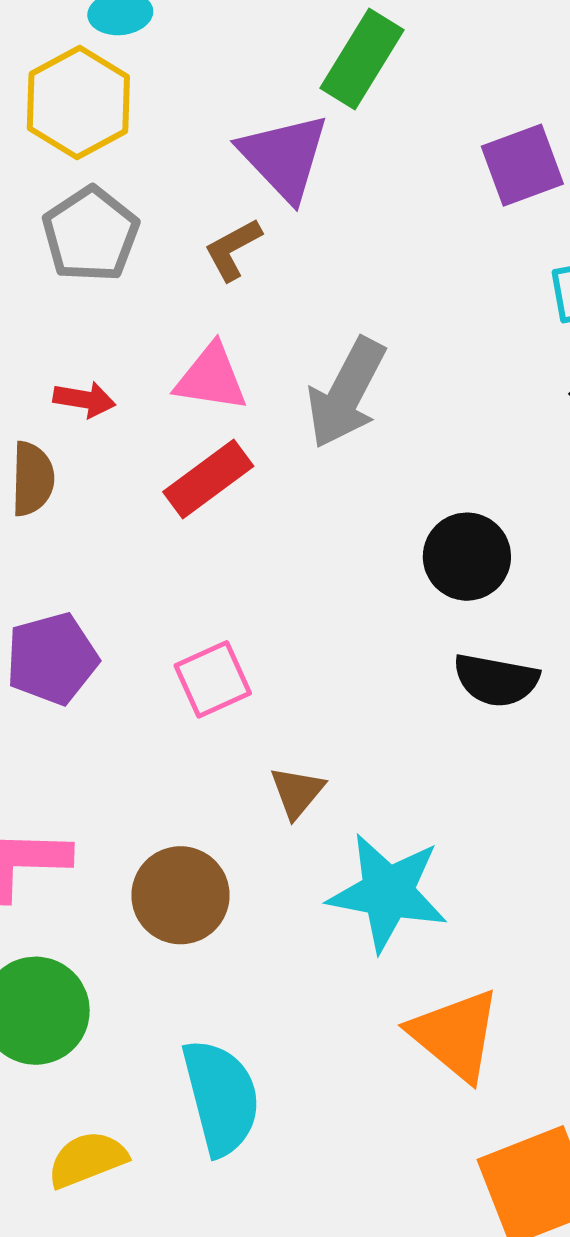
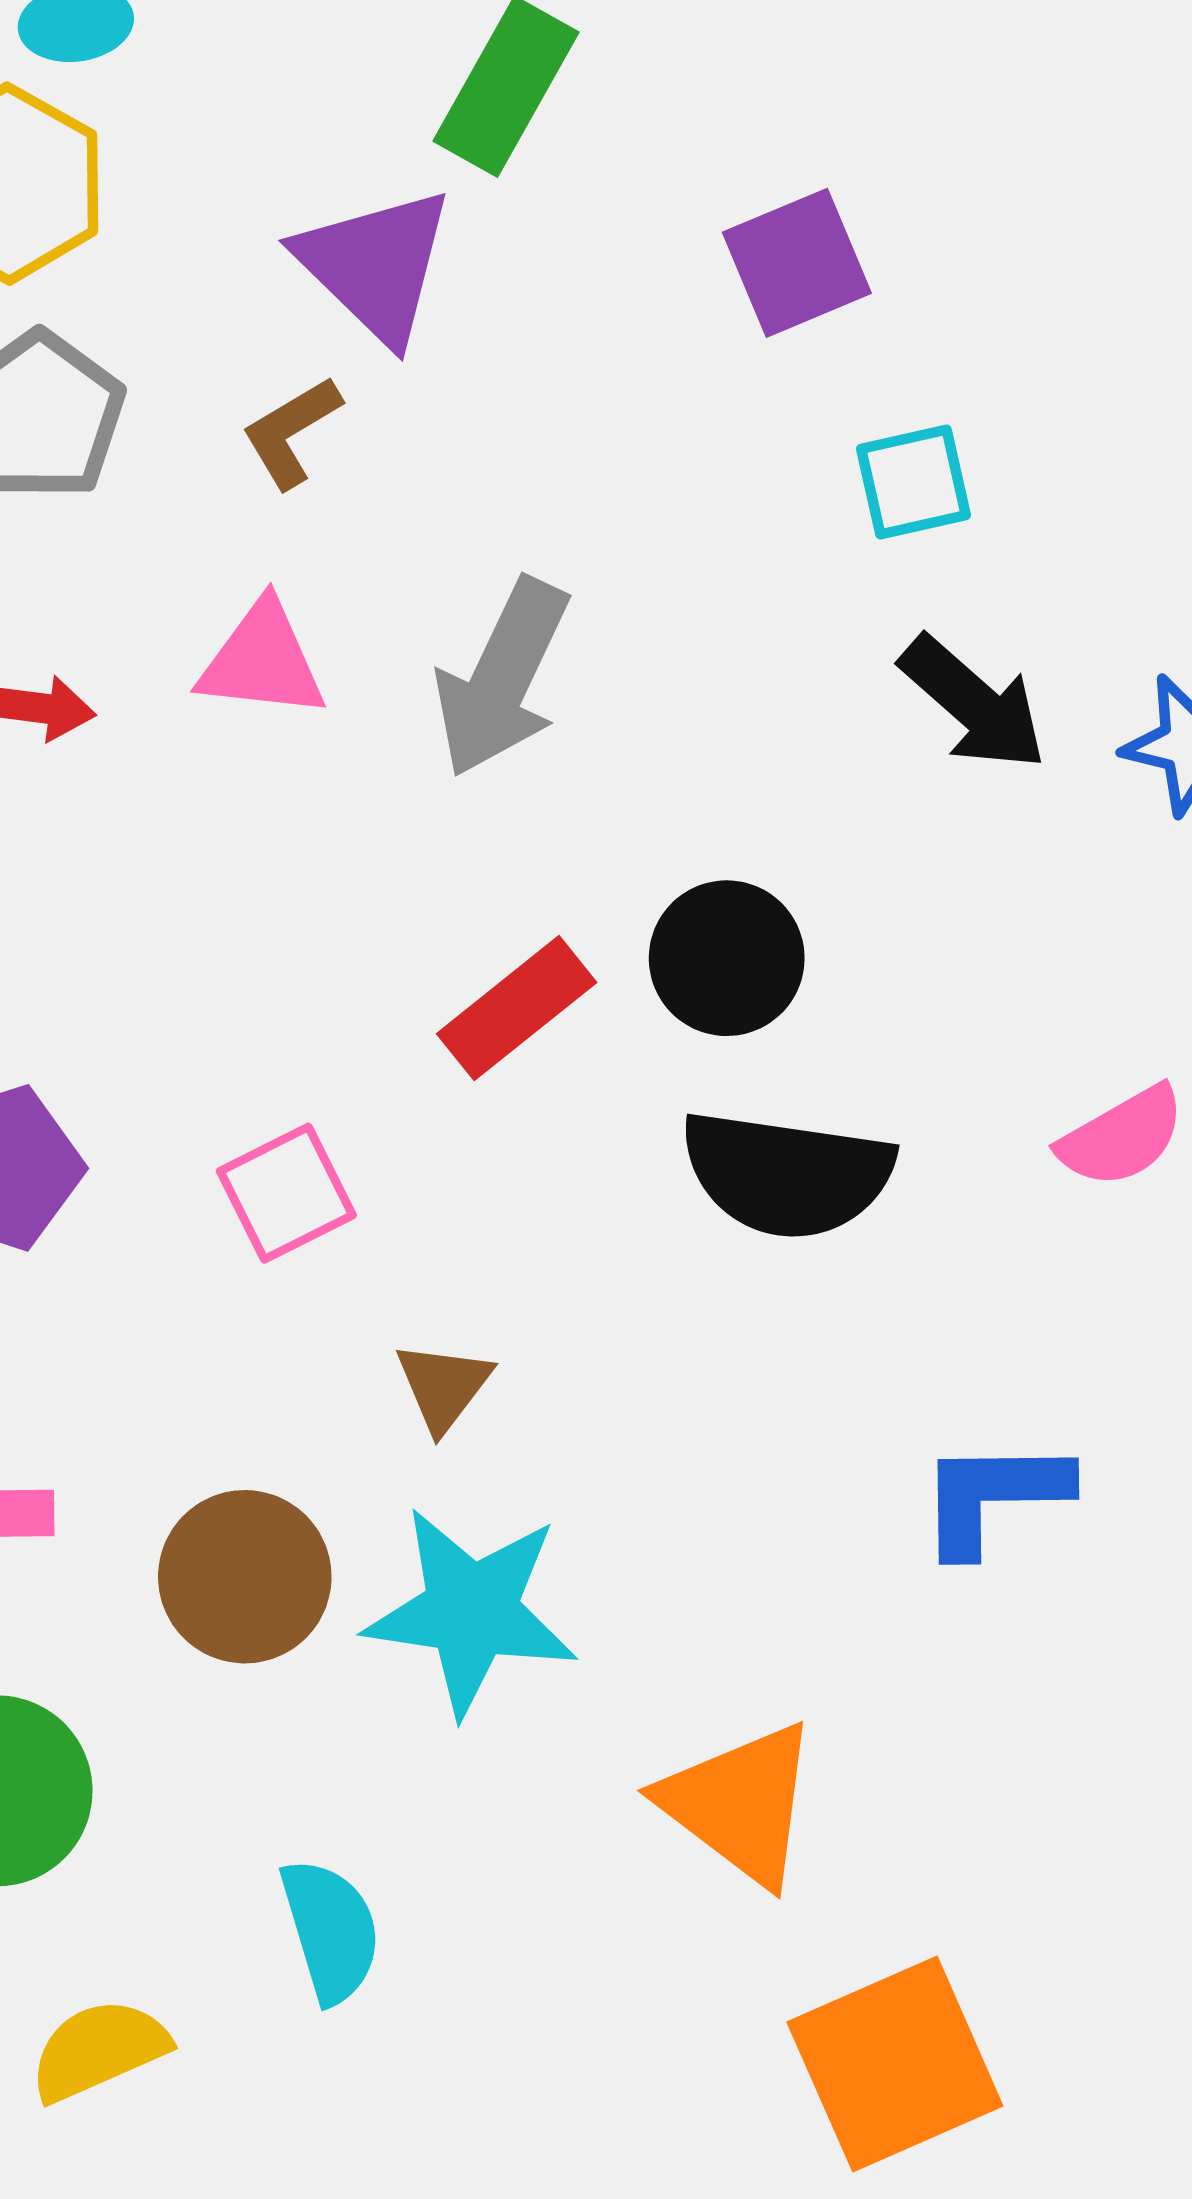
red rectangle: (208, 479) -> (517, 1008), moved
black semicircle: (496, 680) -> (787, 1174), size x1.4
cyan star: (388, 892) -> (471, 1611), moved
cyan semicircle: (221, 1097) -> (331, 1931), size x0.7

